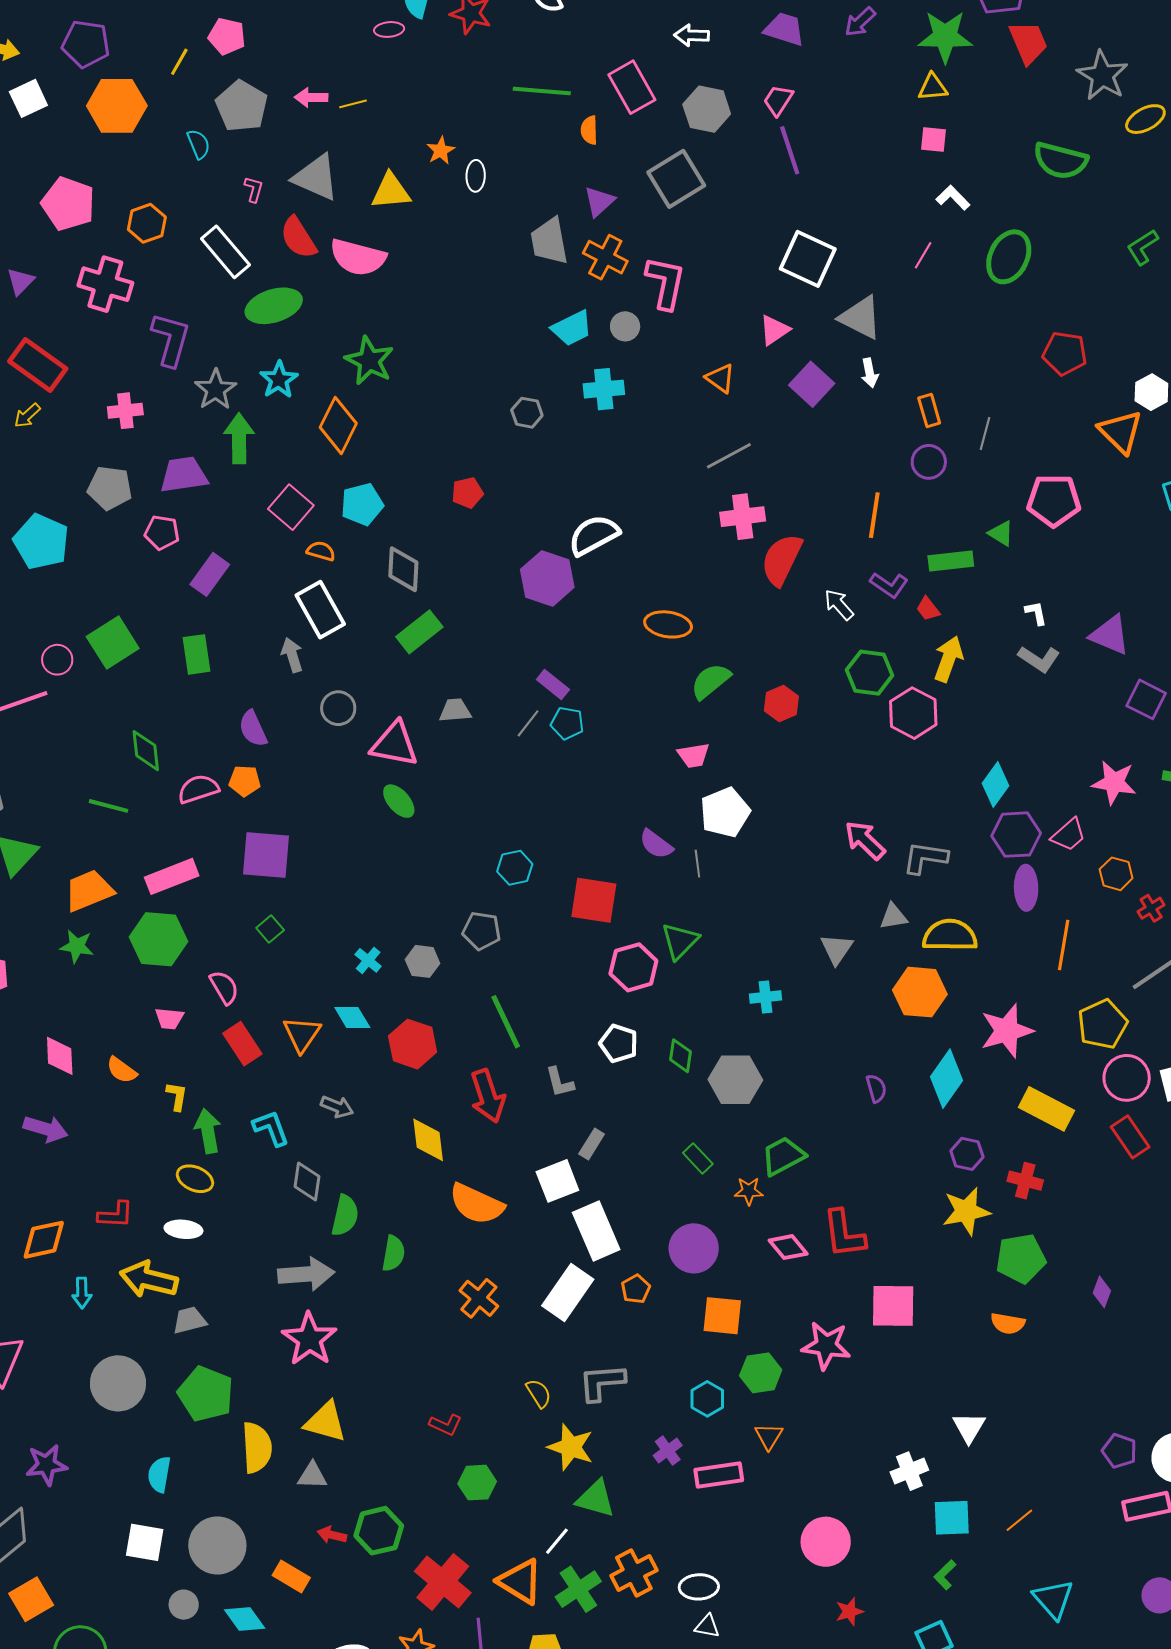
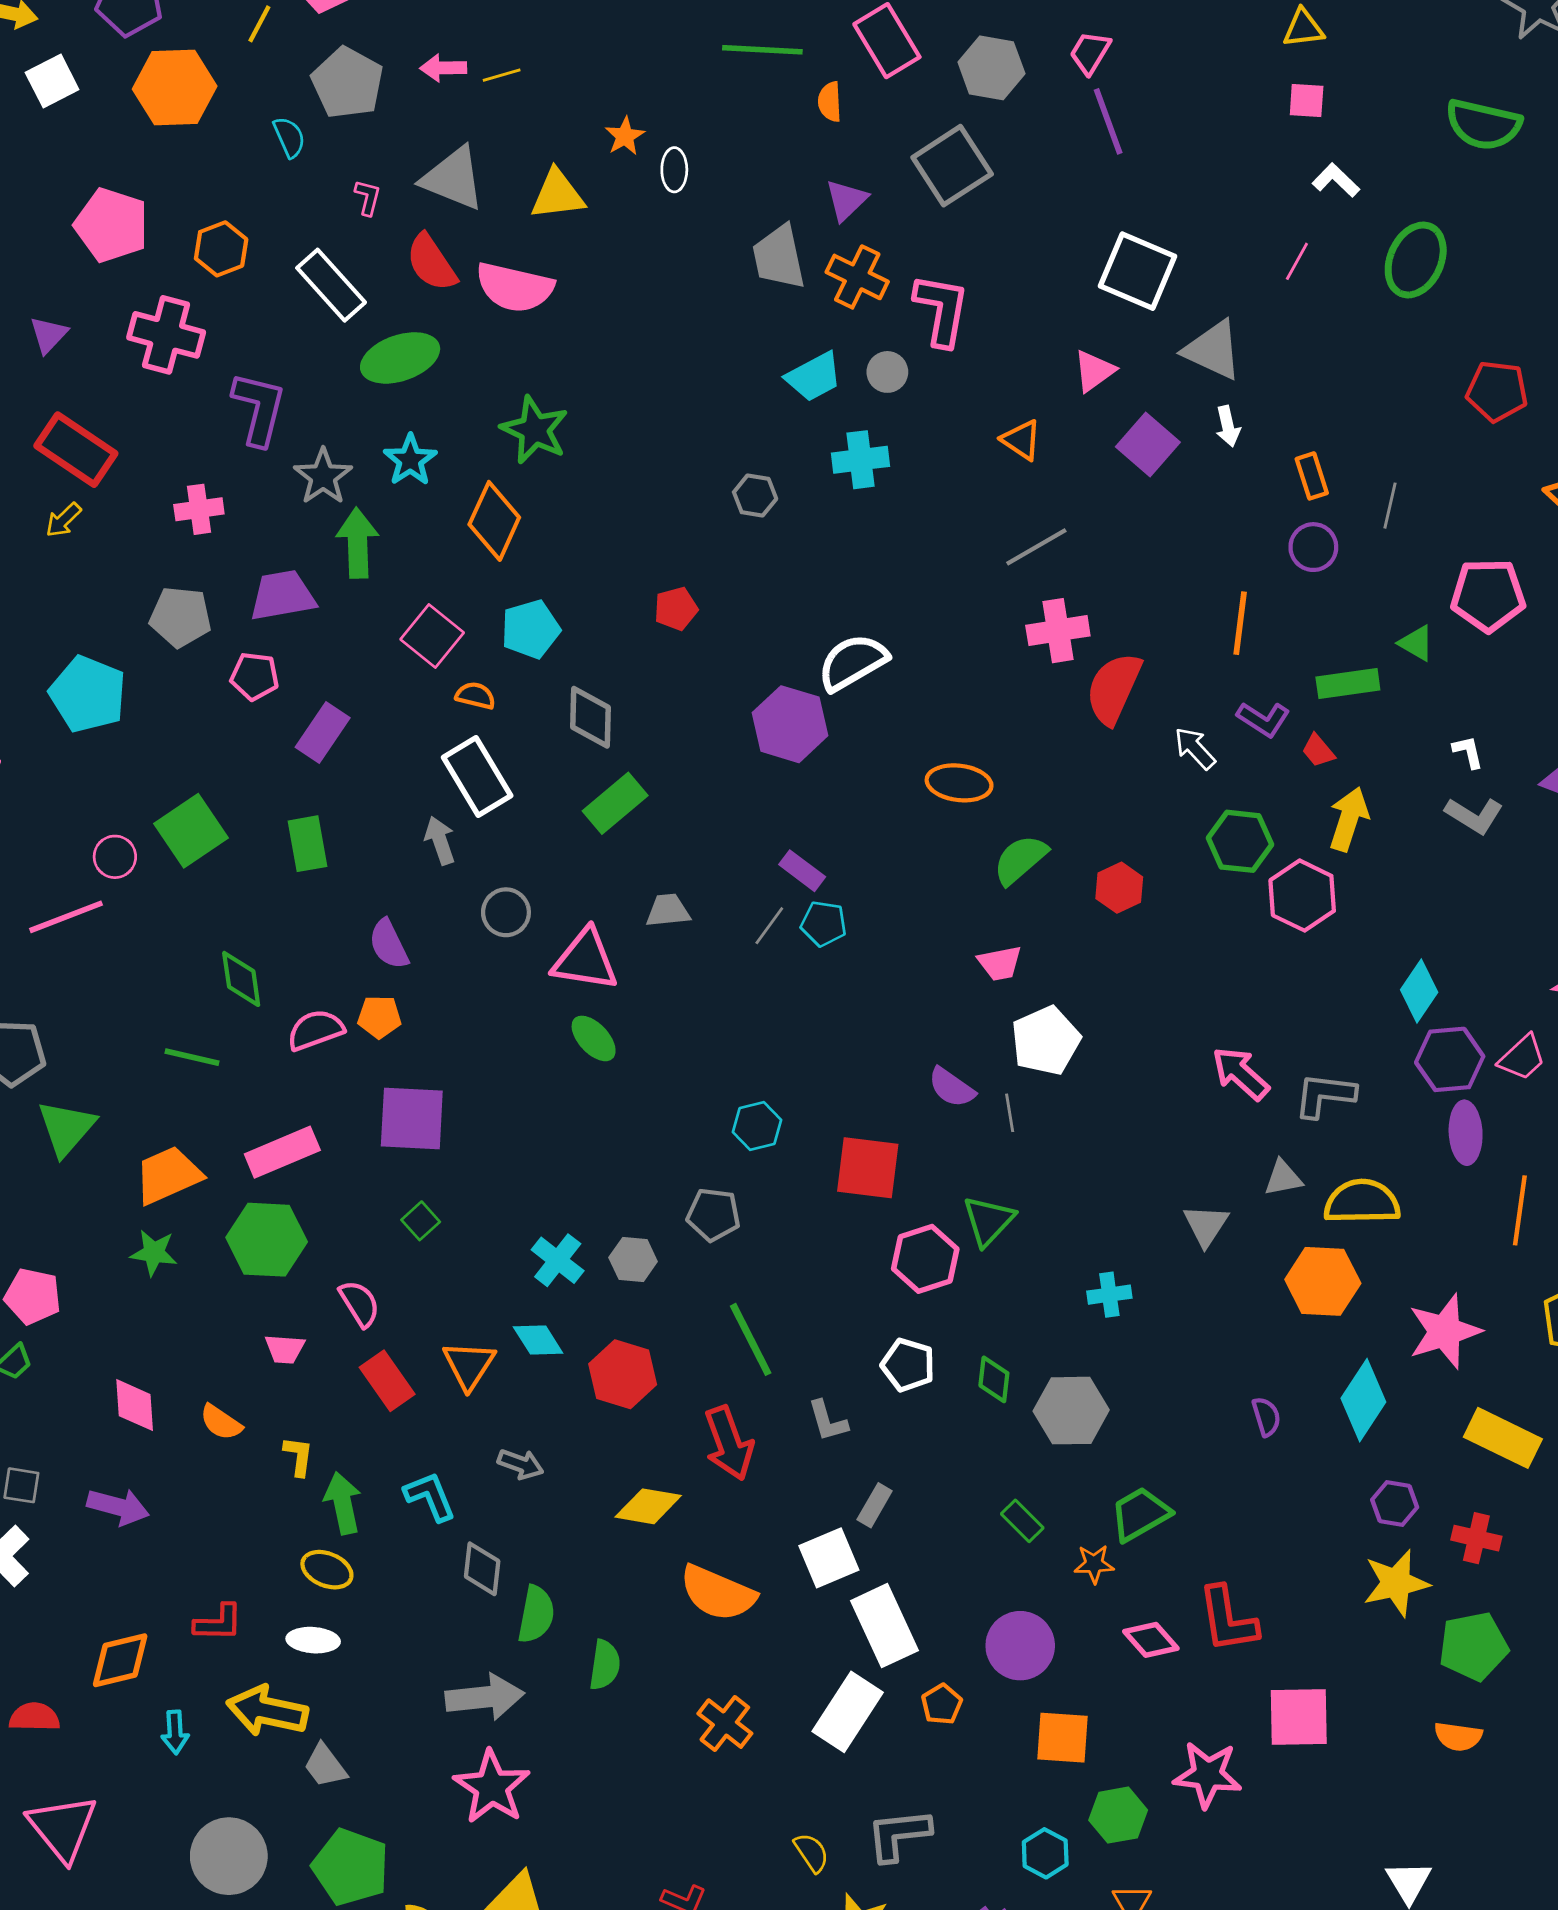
cyan cross: (368, 960) -> (558, 1260), size x1.4
yellow diamond: (428, 1140) -> (648, 1506), turned -72
gray trapezoid: (189, 1320) -> (325, 1766), turned -111

